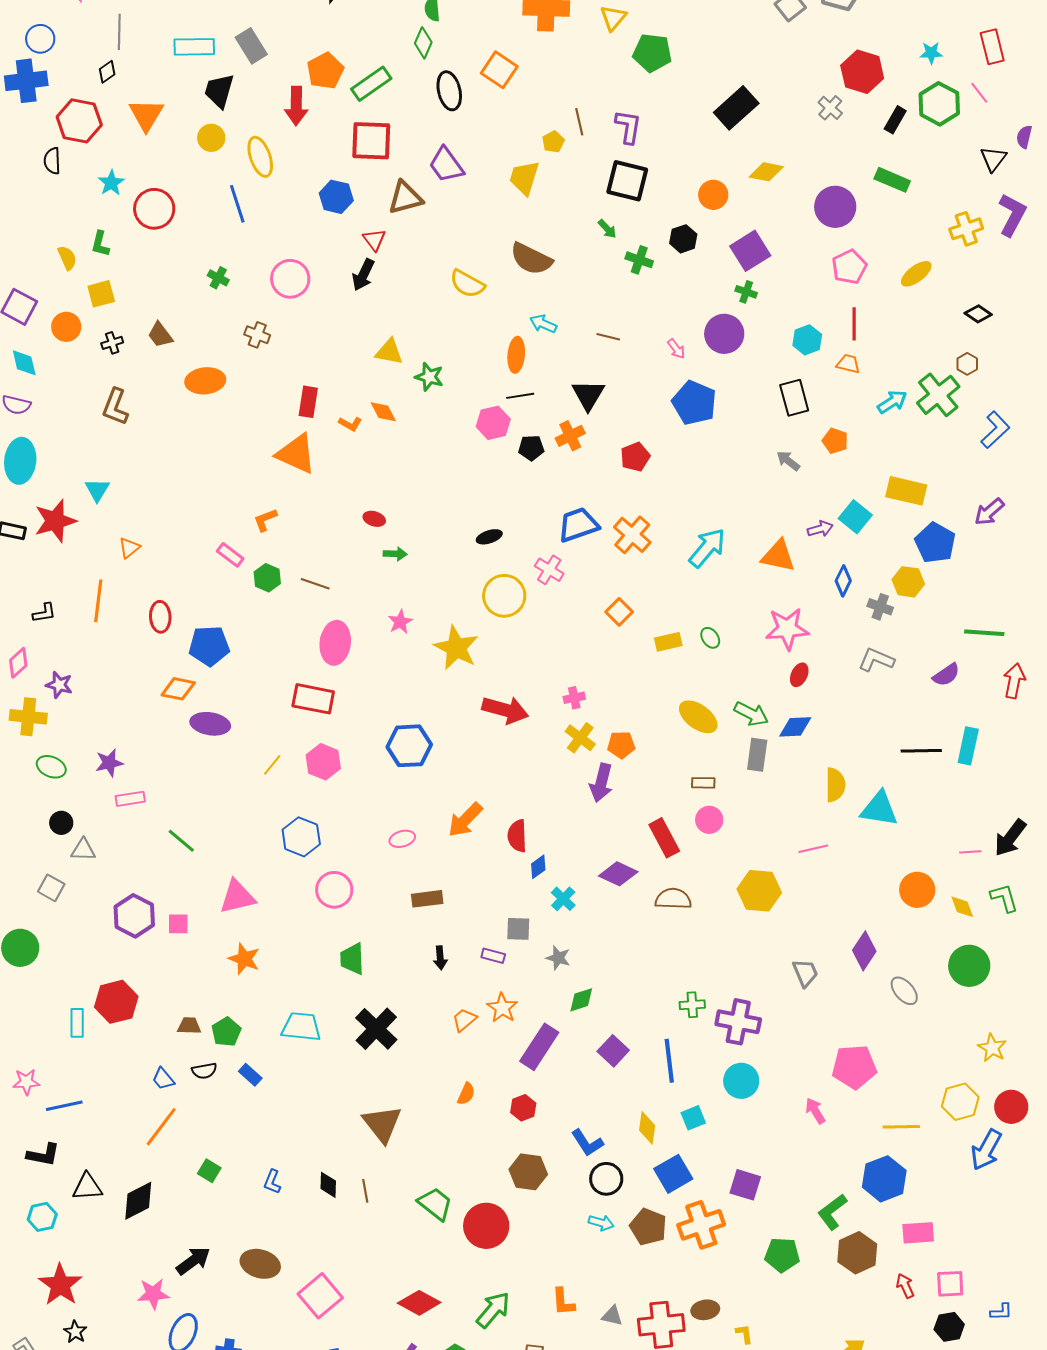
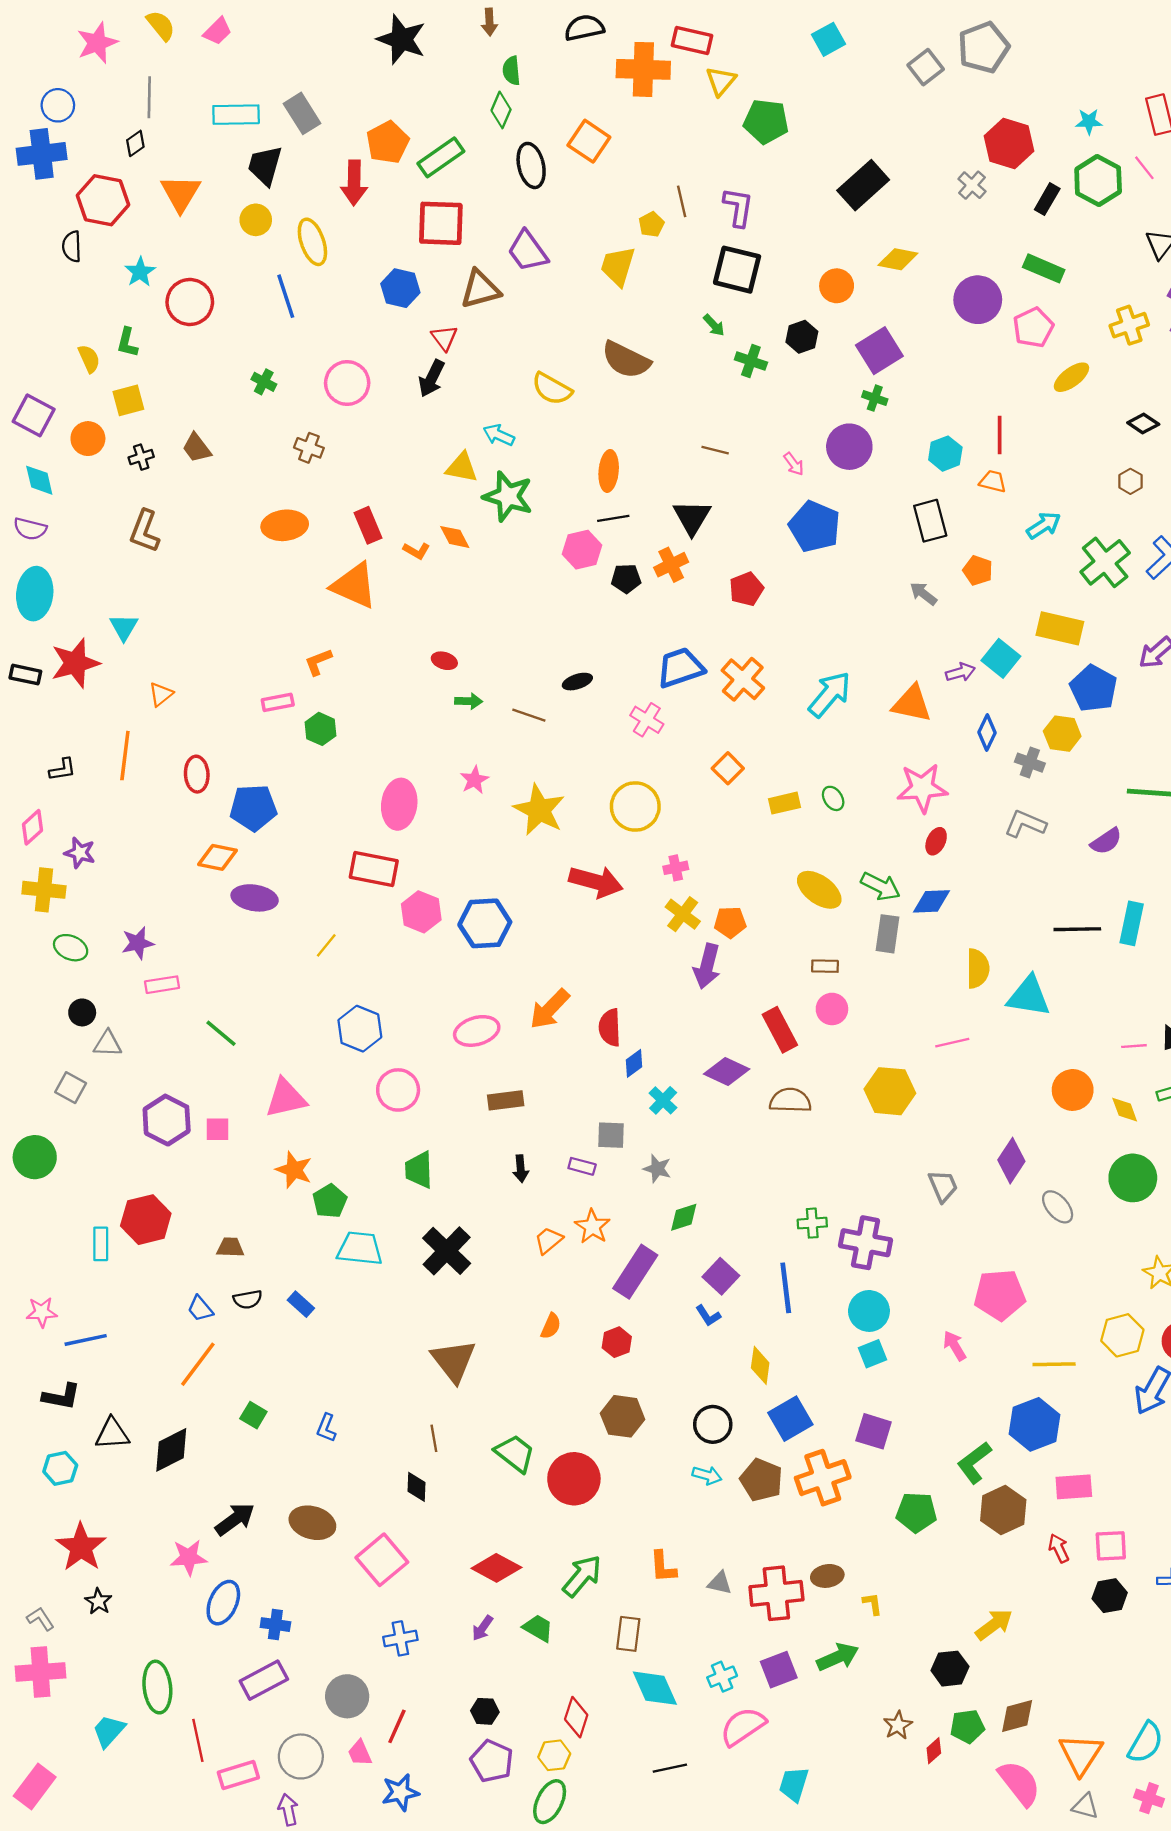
pink pentagon: (849, 267) -> (1033, 327), moved
cyan arrow: (543, 324) -> (499, 435), moved
green star: (429, 377) -> (508, 496), size x1.5
orange ellipse: (205, 381) -> (285, 525), moved
green cross: (938, 395) -> (1105, 562), moved
red rectangle: (308, 402) -> (368, 525), turned -32
pink rectangle: (230, 555) -> (278, 702), turned -48
brown line: (315, 584) -> (529, 715), moved
yellow circle: (504, 596) -> (635, 807), moved
pink hexagon: (323, 762) -> (421, 912), moved
pink ellipse: (402, 839) -> (477, 1031), size x1.5
green pentagon: (226, 1032) -> (330, 1201), moved
cyan square: (693, 1118) -> (872, 1354), moved
blue L-shape: (587, 1143) -> (708, 1316), moved, size x0.7
black diamond: (328, 1185) -> (417, 1487), moved

